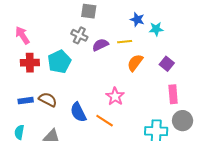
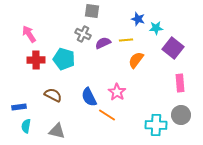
cyan pentagon: (59, 62) -> (64, 59), turned -30
purple square: (167, 64) -> (173, 48), moved, size x1.5
pink rectangle: (173, 94) -> (180, 83), moved
blue rectangle: (26, 101) -> (19, 107), moved
blue semicircle: (78, 112) -> (89, 97), moved

